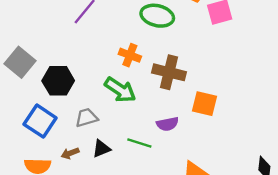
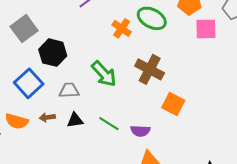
orange cross: (130, 55) -> (122, 28), moved
purple semicircle: (167, 124) -> (140, 131), moved

